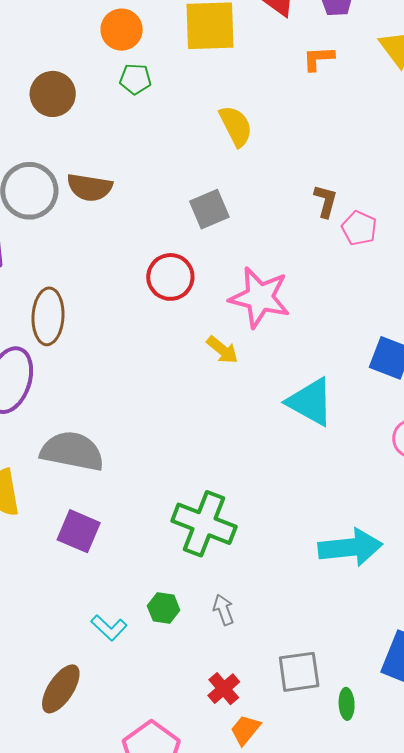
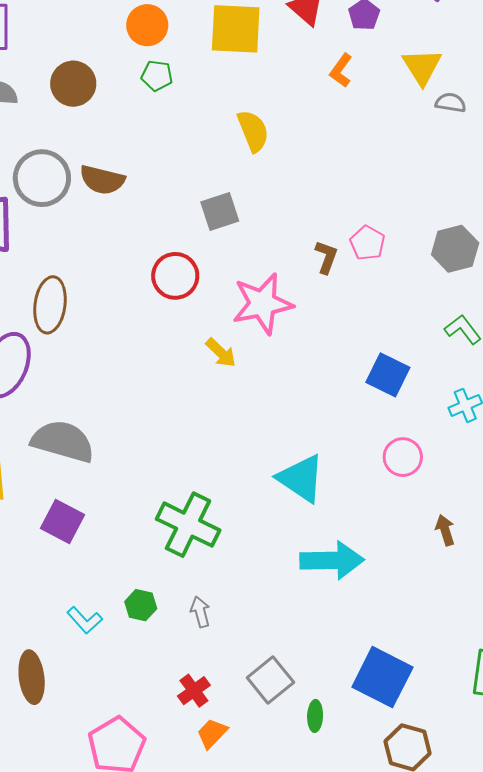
orange L-shape: (318, 58) -> (341, 70), turned -56
brown L-shape: (326, 201) -> (326, 257), moved
pink star: (260, 297) -> (262, 304), turned -30
cyan triangle: (310, 402) -> (301, 478), moved
gray square: (299, 672) -> (270, 680), turned -36
brown ellipse: (61, 689) -> (32, 677), turned -45

